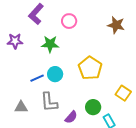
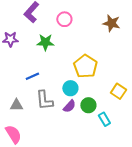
cyan circle: (55, 74) -> (70, 88), moved
purple semicircle: (71, 117) -> (69, 106), moved

